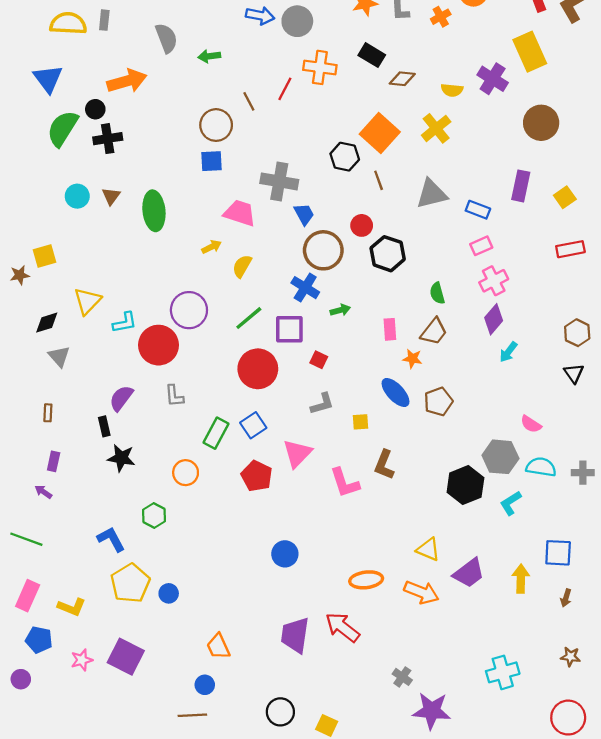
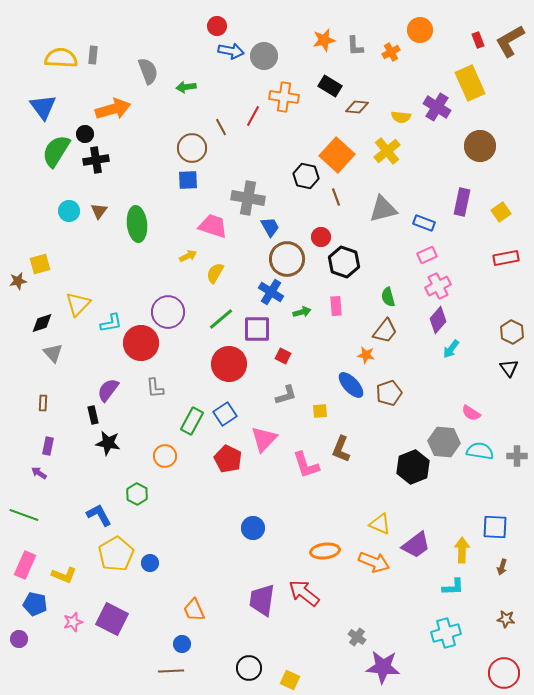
pink rectangle: (390, 329) -> (336, 306), moved
cyan L-shape: (511, 503) -> (453, 587), moved, turned -150

